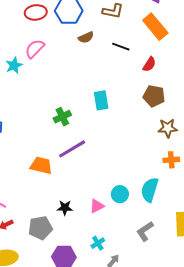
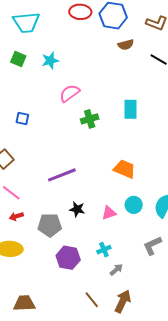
pink semicircle: (35, 49) -> (70, 93), moved
purple line: (72, 149) -> (62, 175), moved
orange trapezoid: (41, 166) -> (125, 169), moved

